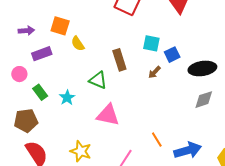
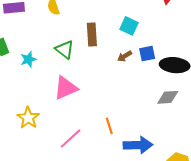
blue square: (172, 55) -> (147, 54), moved
pink triangle: (108, 115) -> (66, 88), turned -50

